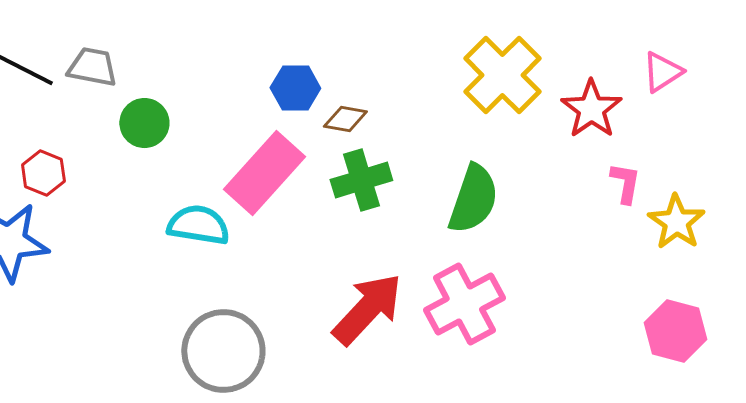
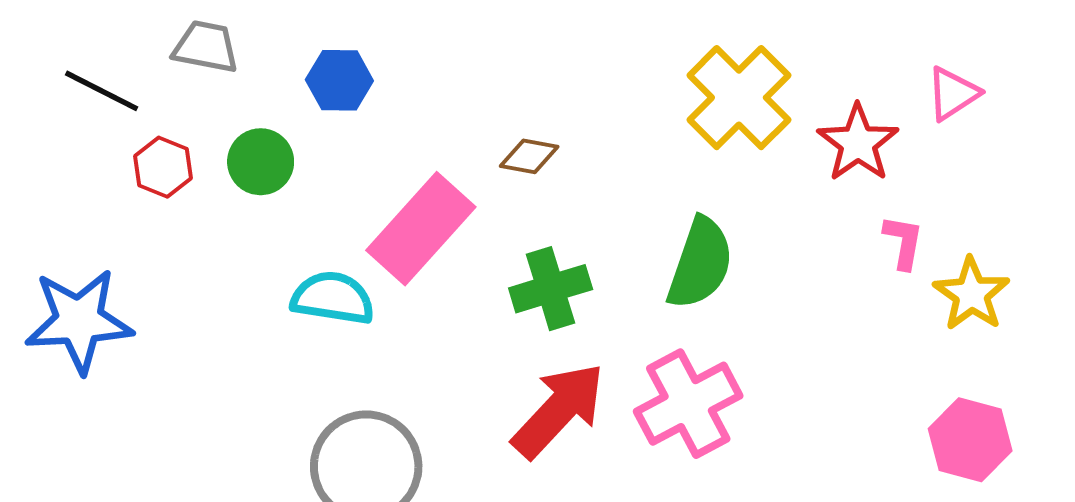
gray trapezoid: (92, 67) -> (206, 47), moved
blue hexagon: (295, 88) -> (339, 80), moved
red hexagon: (43, 173) -> (163, 167), moved
green cross: (361, 180) -> (551, 289), moved

